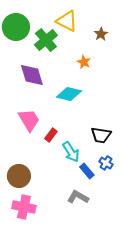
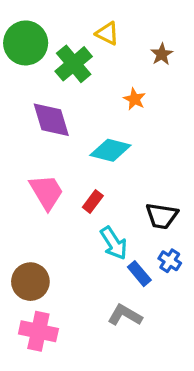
yellow triangle: (67, 21) -> (107, 33), size x0.7
red rectangle: (51, 135) -> (93, 202), moved

